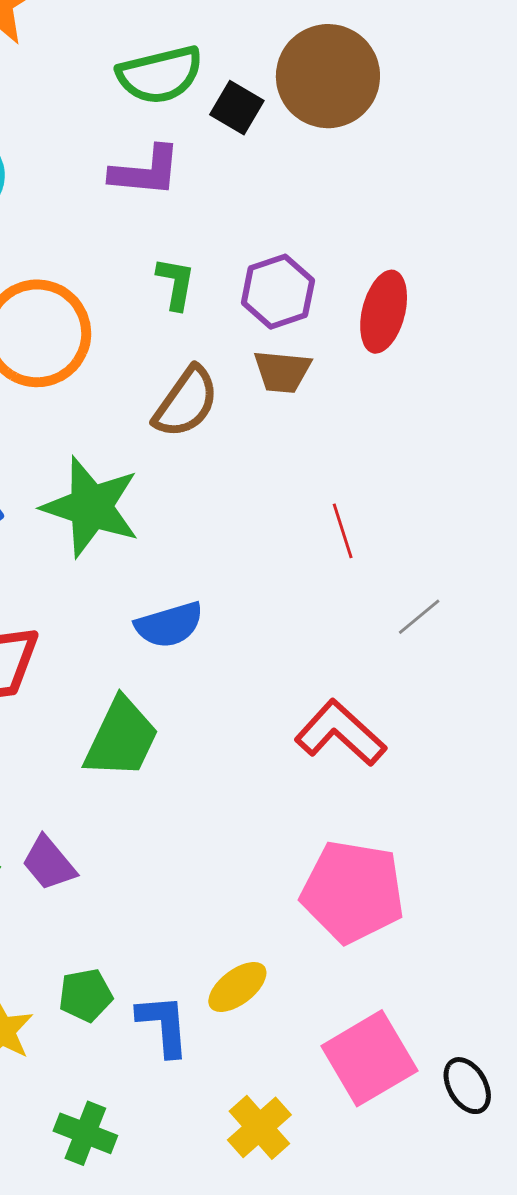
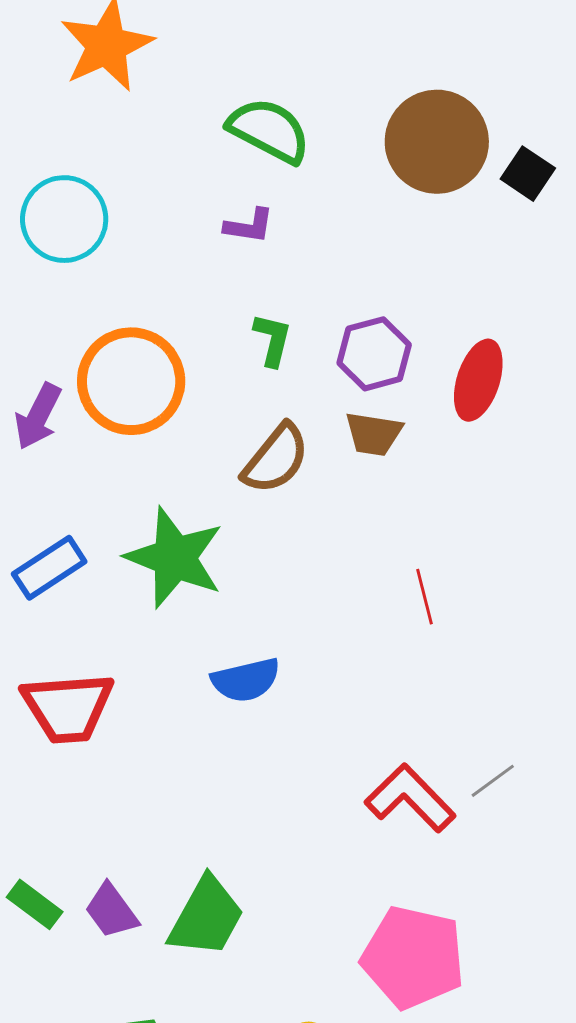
green semicircle: (160, 75) -> (269, 130), turned -142
black square: (237, 108) -> (528, 174), moved
purple L-shape: (146, 171) -> (249, 226), size x0.7
gray line: (419, 617) -> (493, 781), moved
green trapezoid: (121, 738) -> (206, 917), moved

